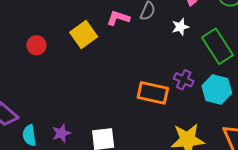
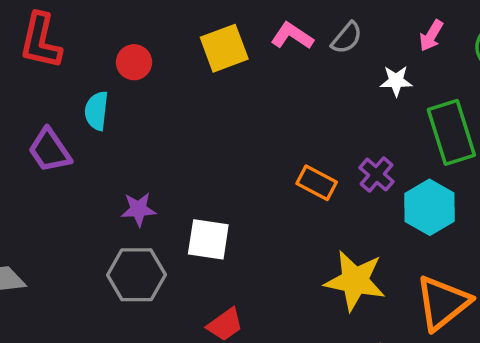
red circle: (36, 45) -> (134, 62), moved
orange rectangle: (153, 93) -> (317, 183), size x0.7
cyan semicircle: (29, 135) -> (97, 111), moved

